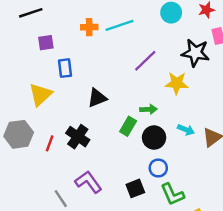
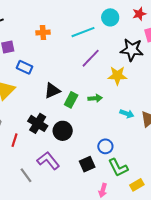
cyan line: (120, 25) -> (83, 32), moved
blue rectangle: (65, 68) -> (25, 67), turned -56
green rectangle: (128, 126) -> (71, 100), moved
black circle: (154, 138) -> (63, 131), moved
red line: (50, 143) -> (14, 140), moved

